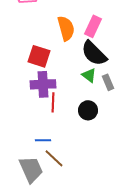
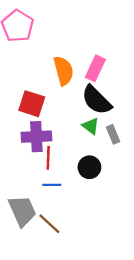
blue line: (43, 140) -> (52, 185), moved
gray trapezoid: (31, 169) -> (22, 211), moved

